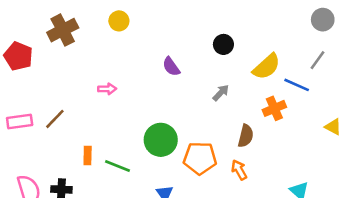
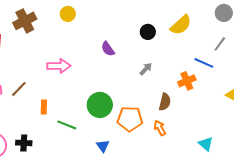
yellow semicircle: (267, 67) -> (181, 25), moved
pink arrow: (107, 89) -> (59, 66), size x1.6
orange rectangle: (88, 155) -> (44, 107), moved

